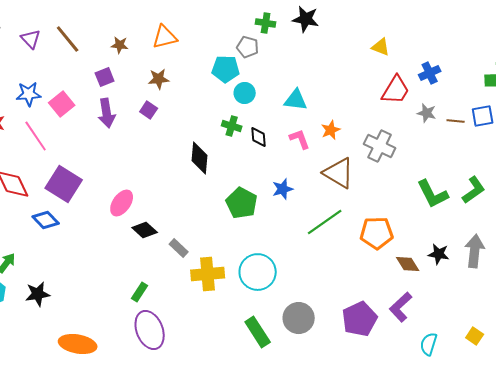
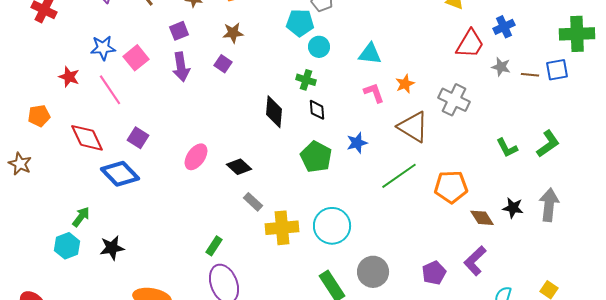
black diamond: (259, 137) -> (317, 110), moved
purple square: (64, 184) -> (138, 138), size x0.6
green L-shape: (433, 194) -> (507, 148), size x0.7
blue diamond: (46, 220) -> (120, 174), size x1.4
black diamond: (145, 230) -> (239, 167), moved
purple pentagon: (360, 319) -> (434, 273), size x0.7

